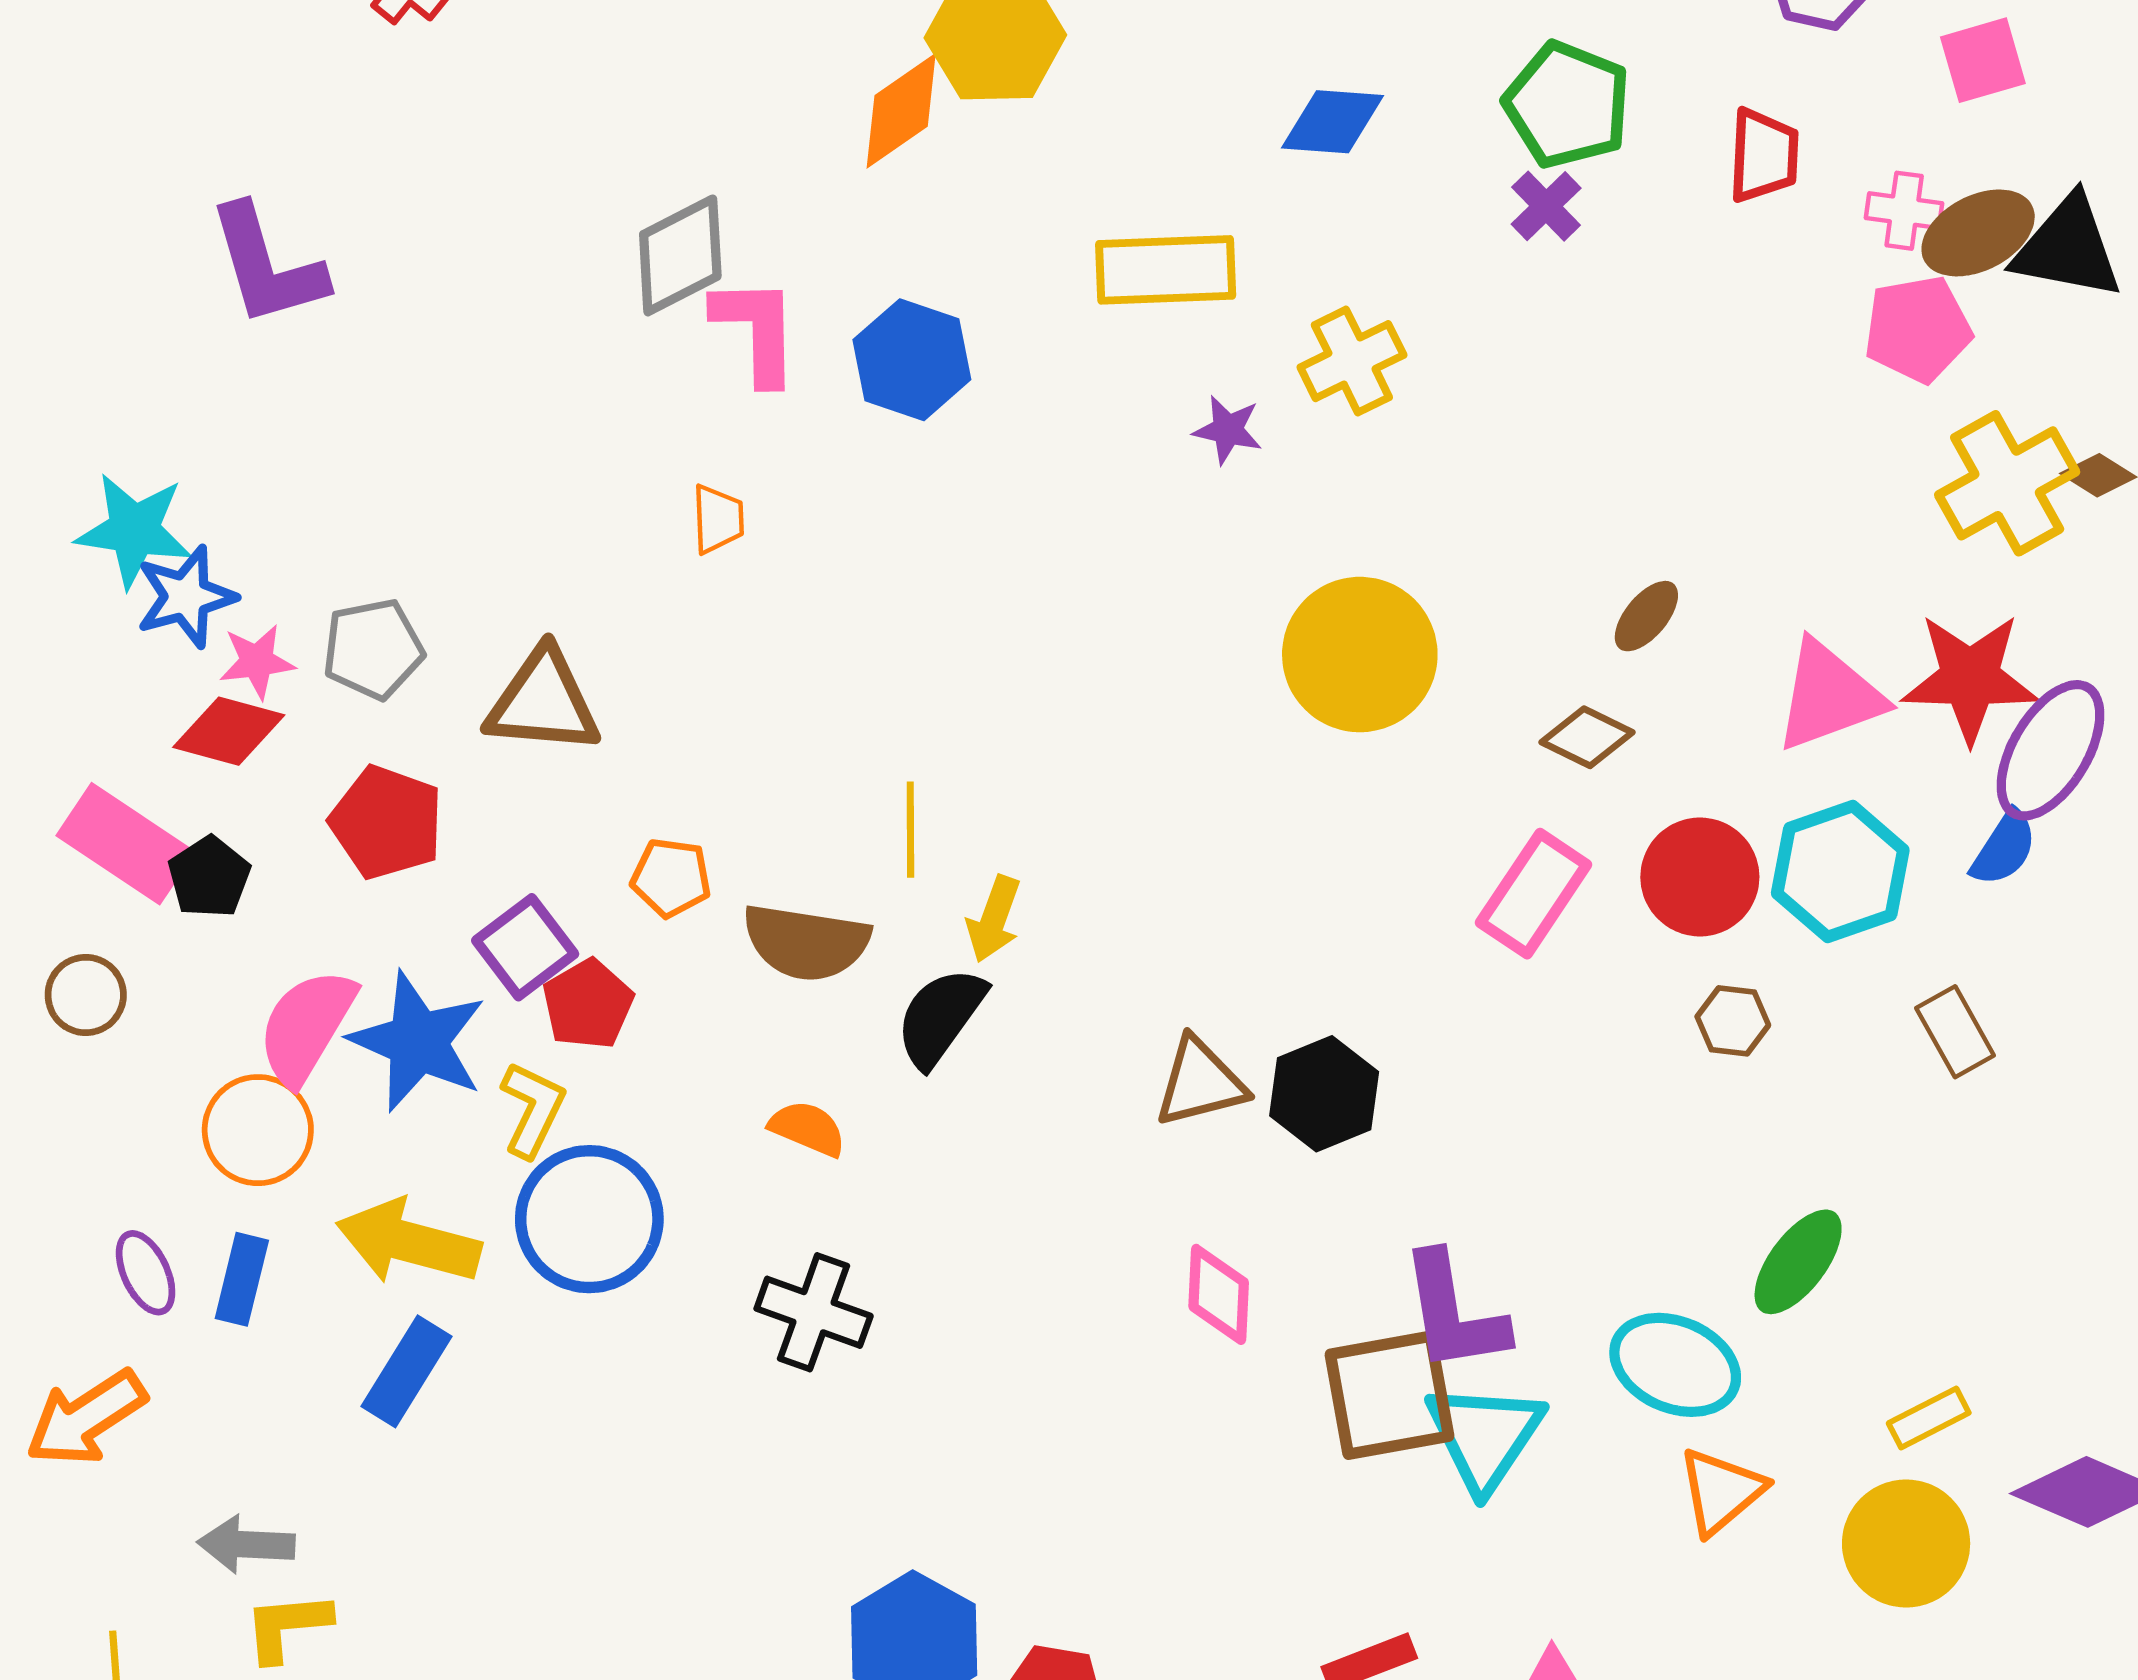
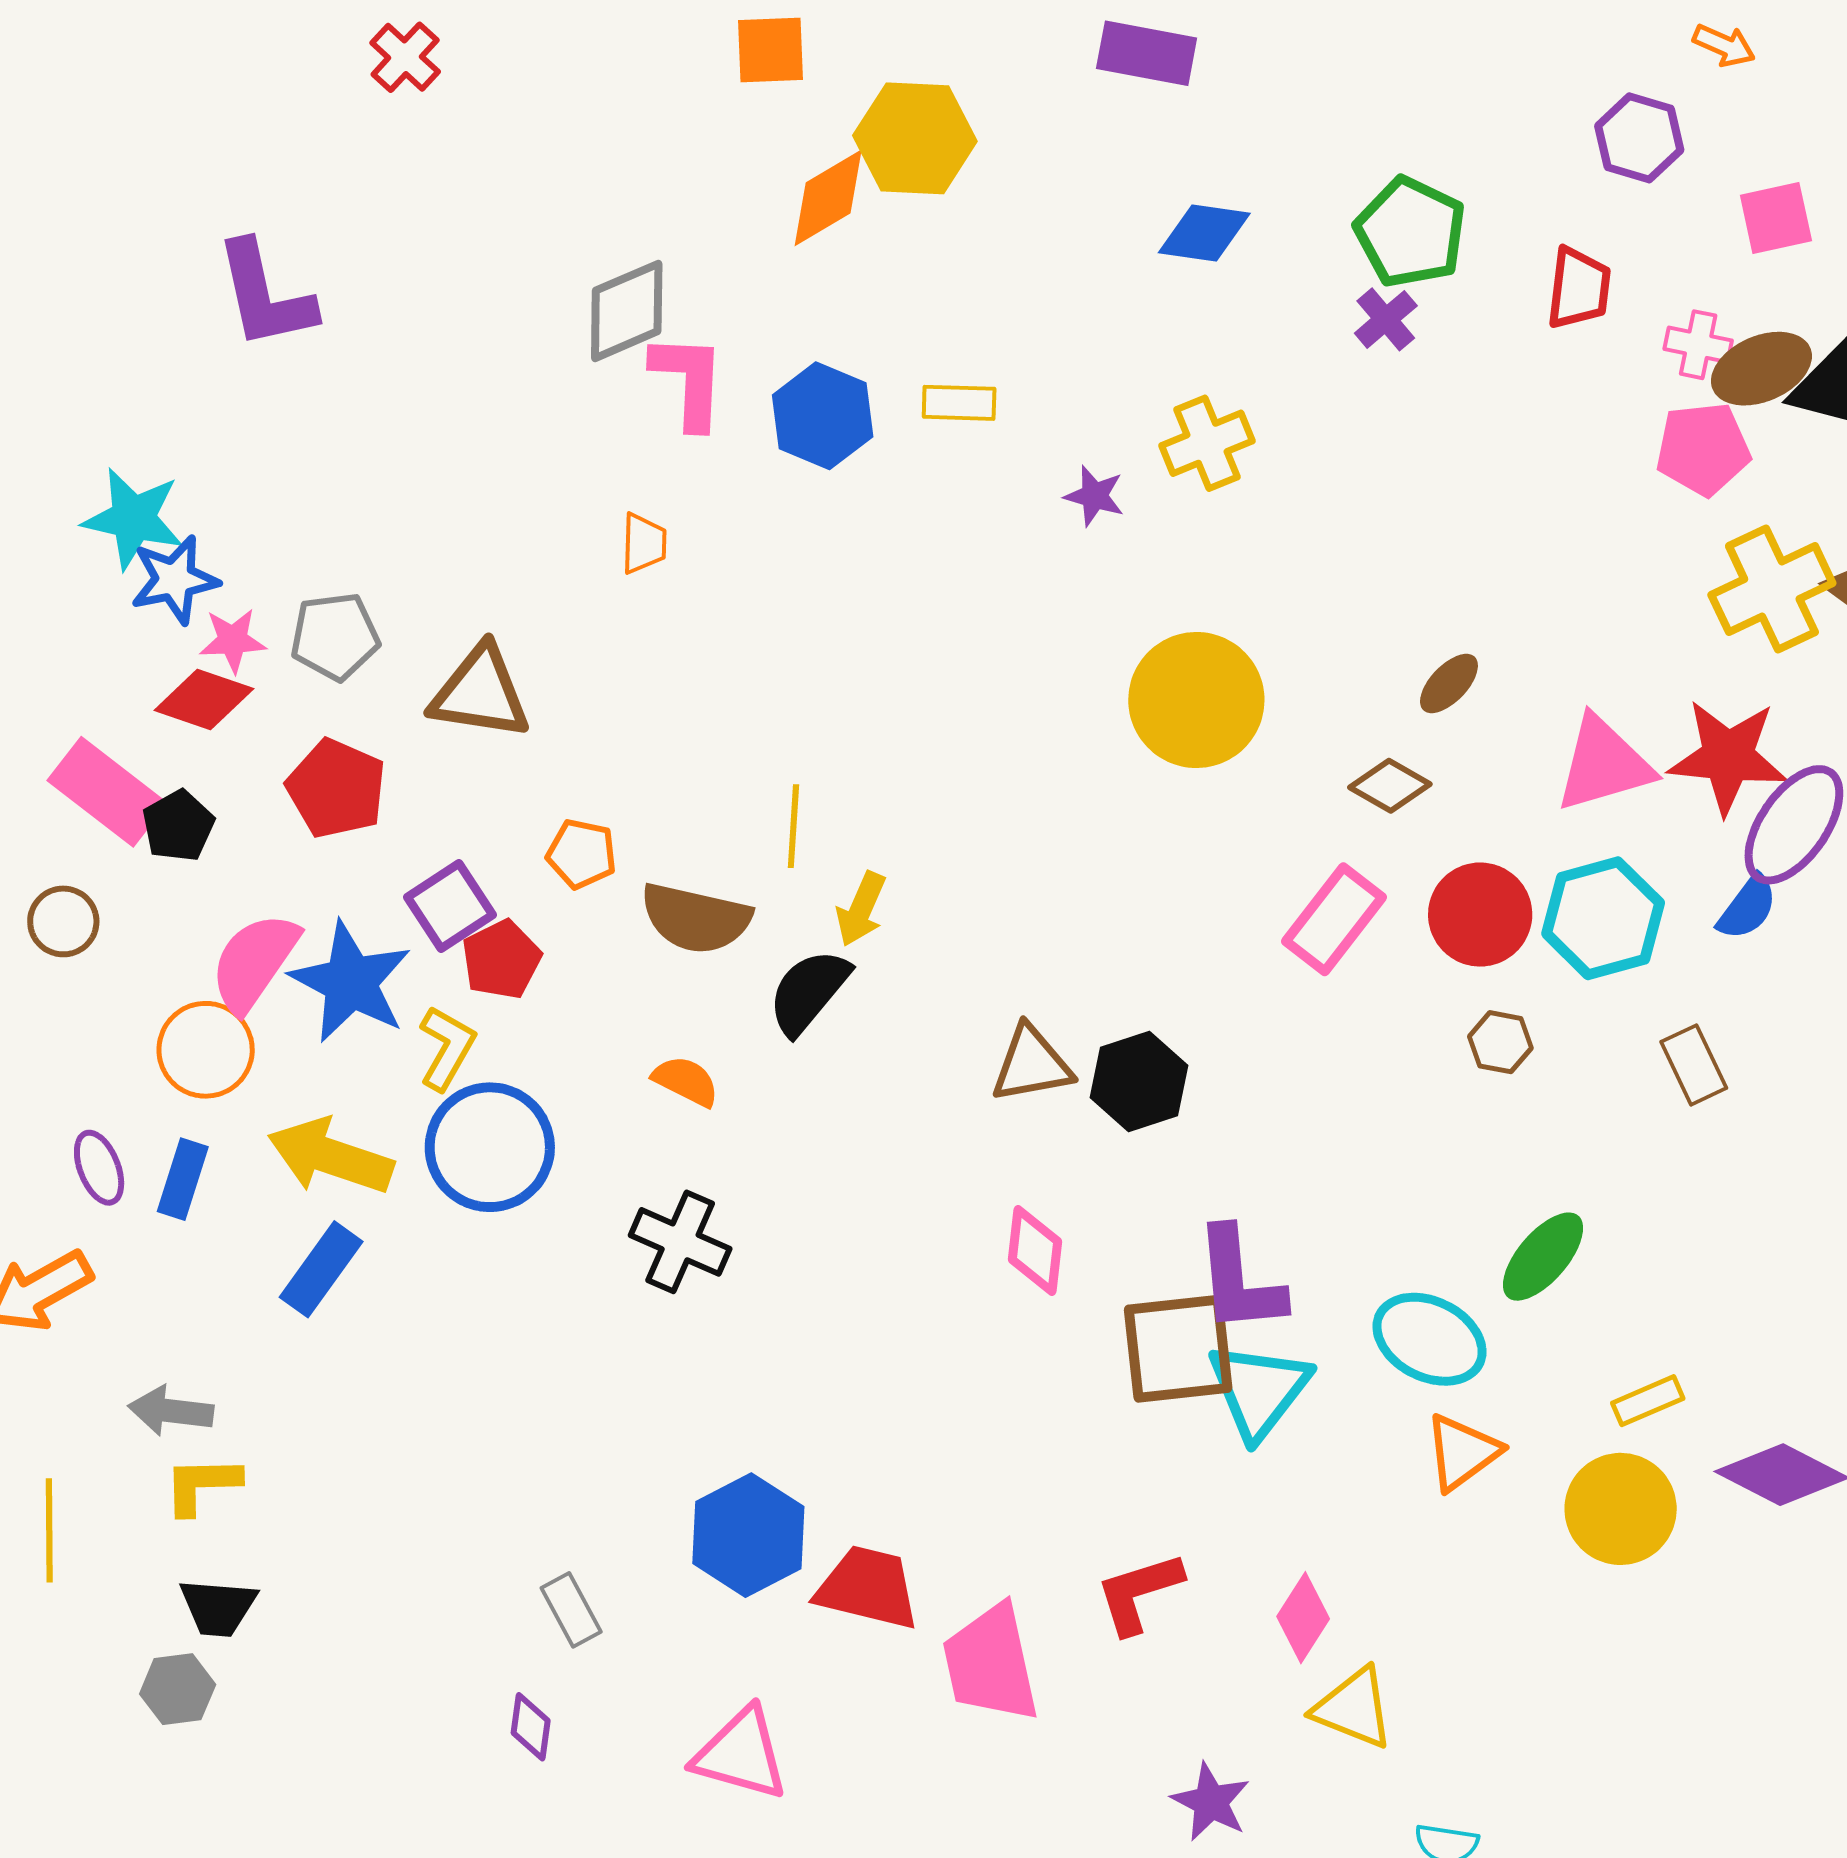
yellow rectangle: (1166, 270) -> (959, 403), moved, size x0.6

